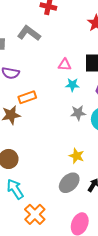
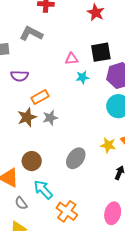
gray star: (78, 113) -> (50, 118), moved
yellow star: (77, 156) -> (108, 145), moved
gray ellipse: (69, 183) -> (76, 158), moved

